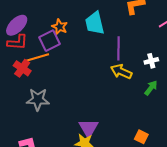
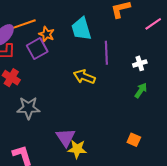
orange line: (37, 57) -> (24, 24), moved
yellow arrow: (121, 71) -> (84, 77), moved
purple triangle: (88, 128) -> (66, 137), moved

